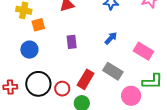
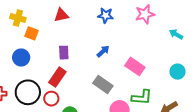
orange square: (38, 25) -> (31, 33), turned 32
red rectangle: (86, 79) -> (57, 77), moved

